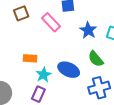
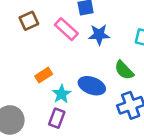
blue star: (88, 30) -> (99, 35), moved, turned -30
orange rectangle: (30, 58) -> (44, 75), turned -32

